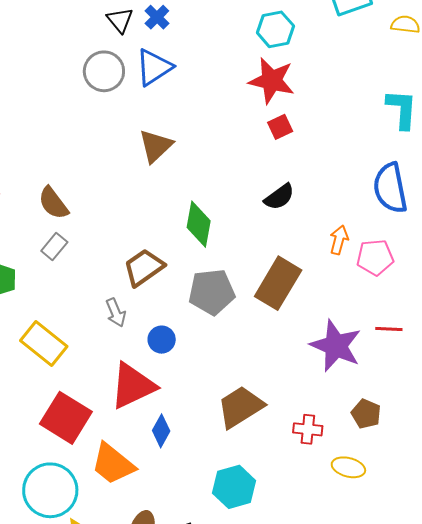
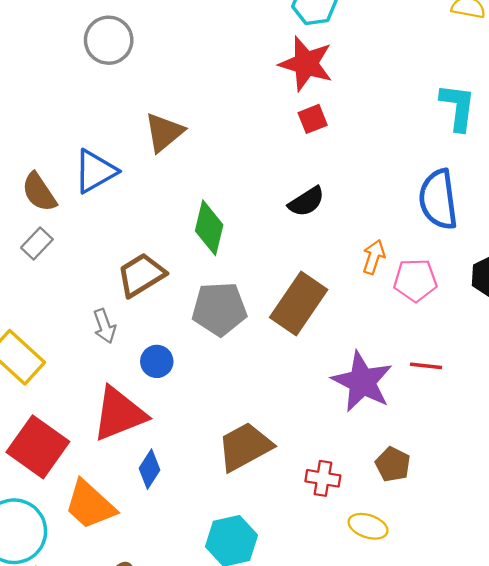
blue triangle: (154, 67) -> (95, 171), moved

